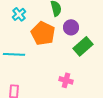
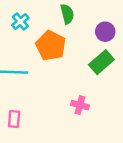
purple circle: (71, 27) -> (105, 32), moved

